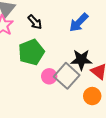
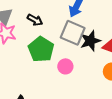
gray square: (67, 76) -> (73, 33), moved

